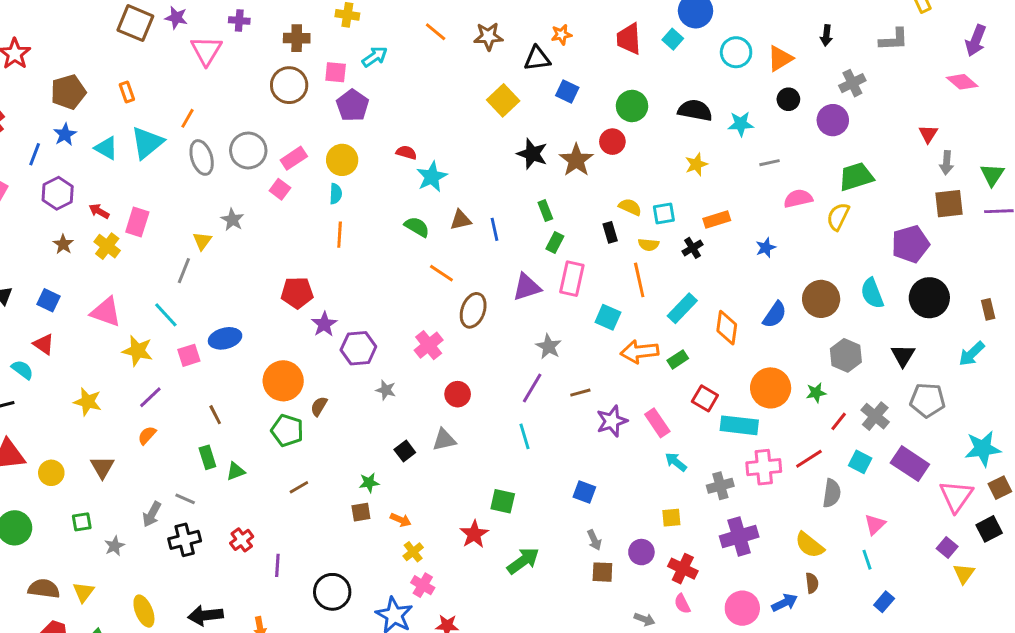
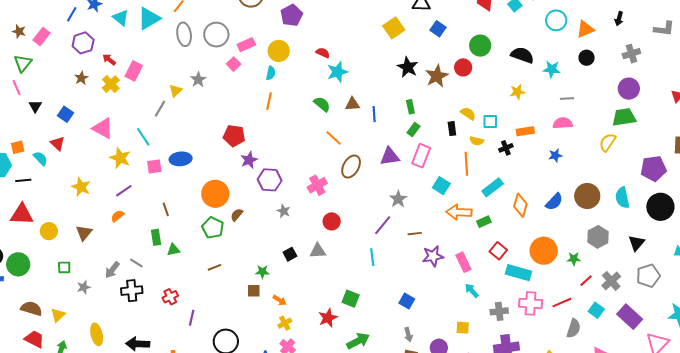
purple circle: (833, 120) -> (629, 89), moved
pink semicircle: (798, 199) -> (563, 123), moved
gray pentagon: (927, 400) -> (648, 276), turned -30

